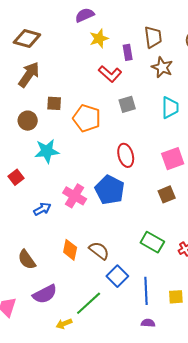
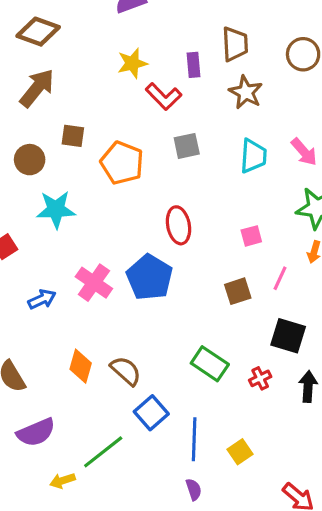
yellow star: (99, 39) -> (132, 63), moved
pink square: (173, 159) -> (251, 236), size x0.6
yellow square: (176, 297) -> (240, 452), turned -35
purple semicircle: (148, 323) -> (194, 489), turned 64

